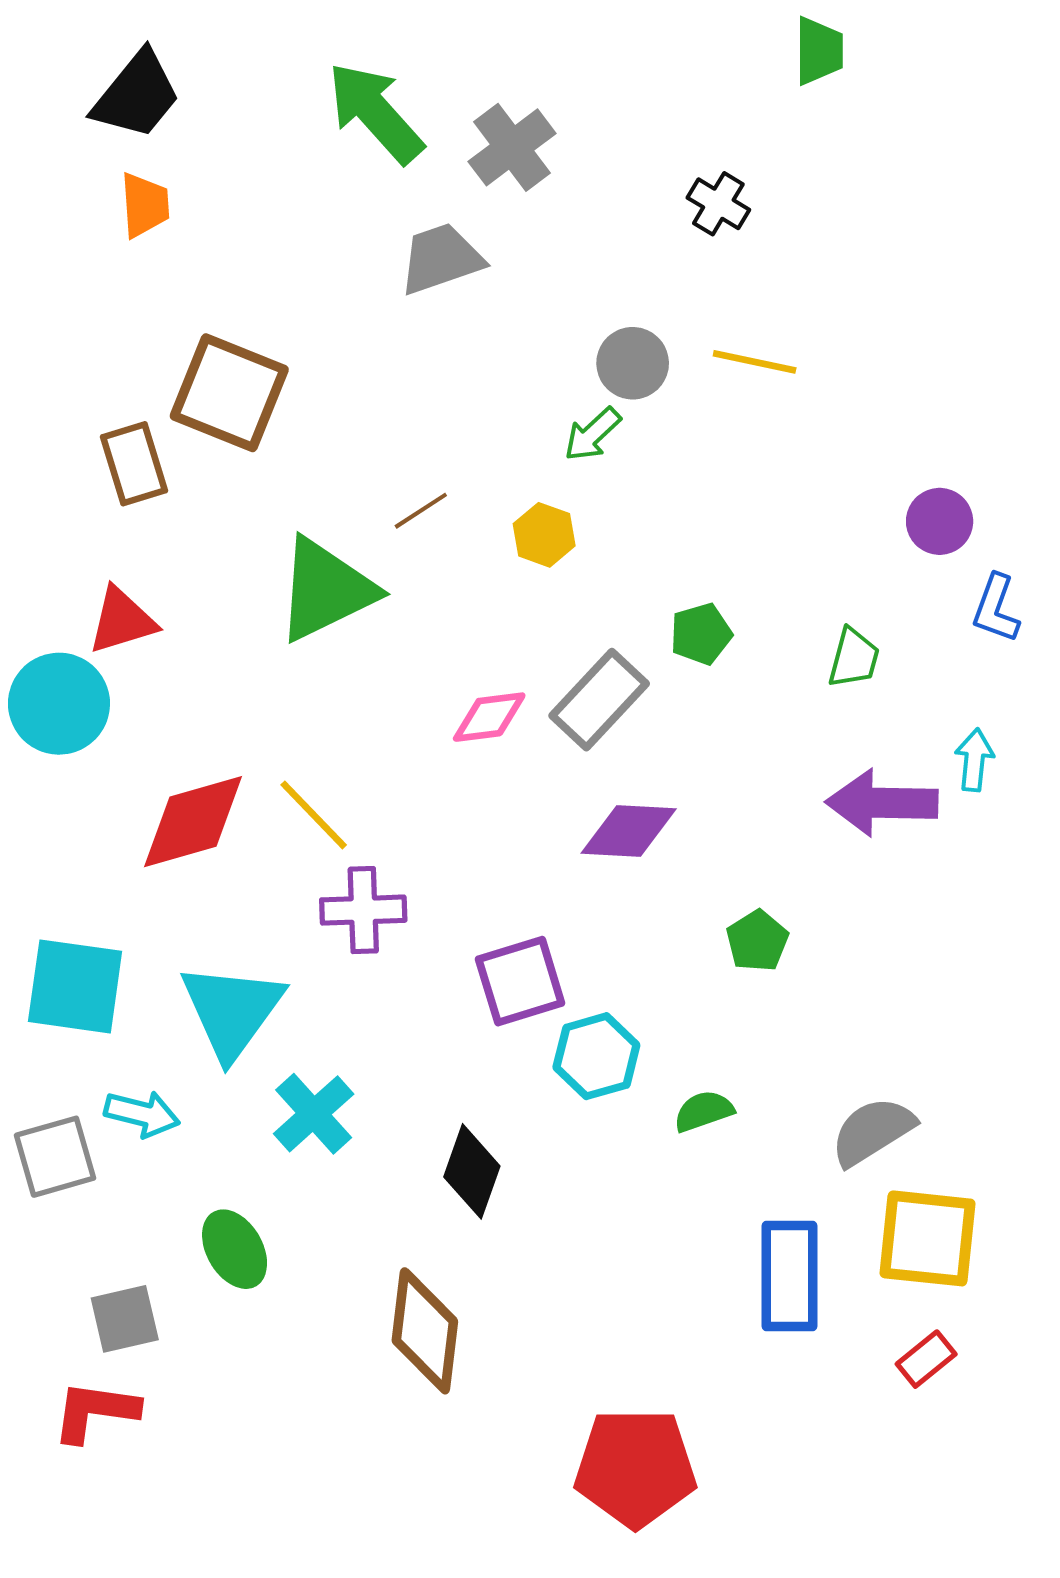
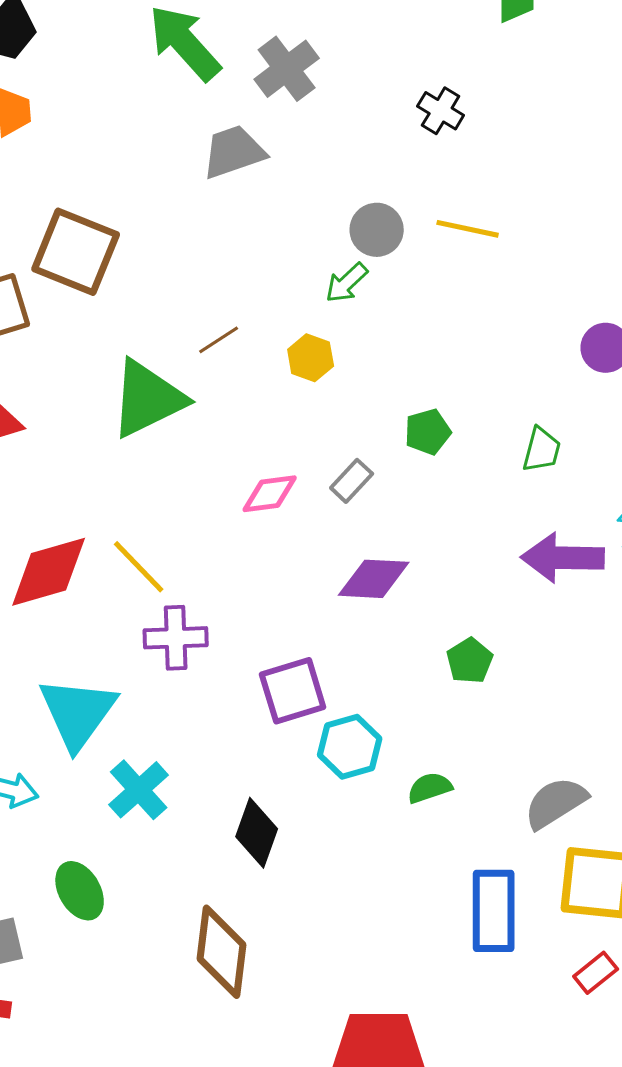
gray rectangle: (599, 700) -> (352, 481), size x0.6

